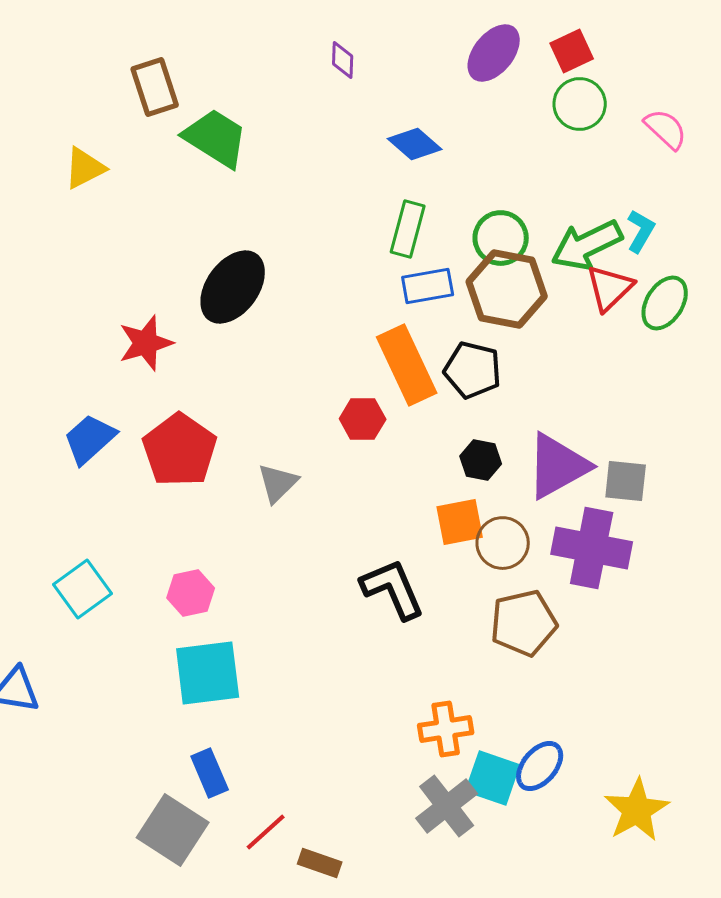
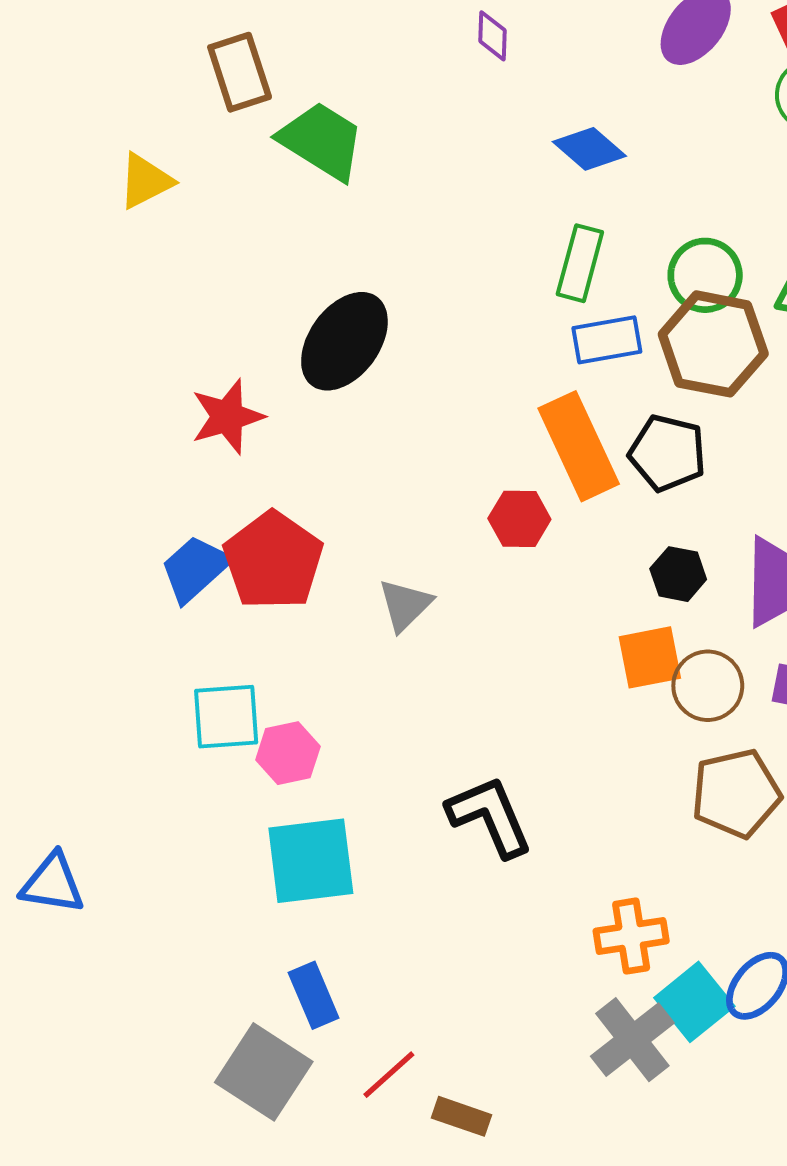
blue trapezoid: (90, 439) -> (195, 569), moved
cyan square: (83, 589) -> (226, 717), moved, turned 32
black L-shape: (393, 589) -> (490, 816), moved
cyan square: (493, 778) -> (694, 1002), turned 32

